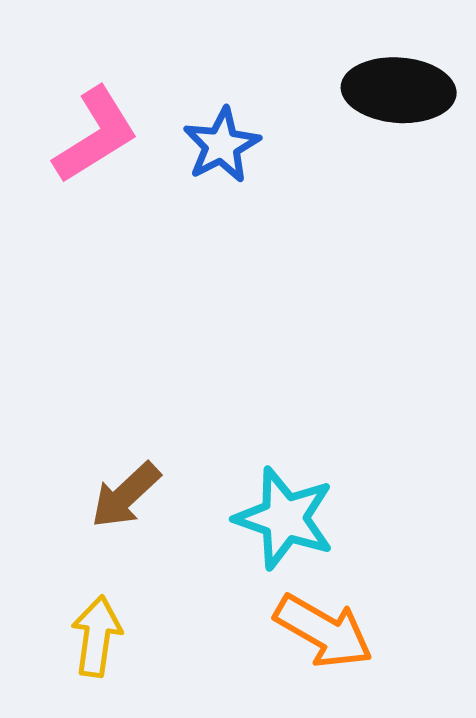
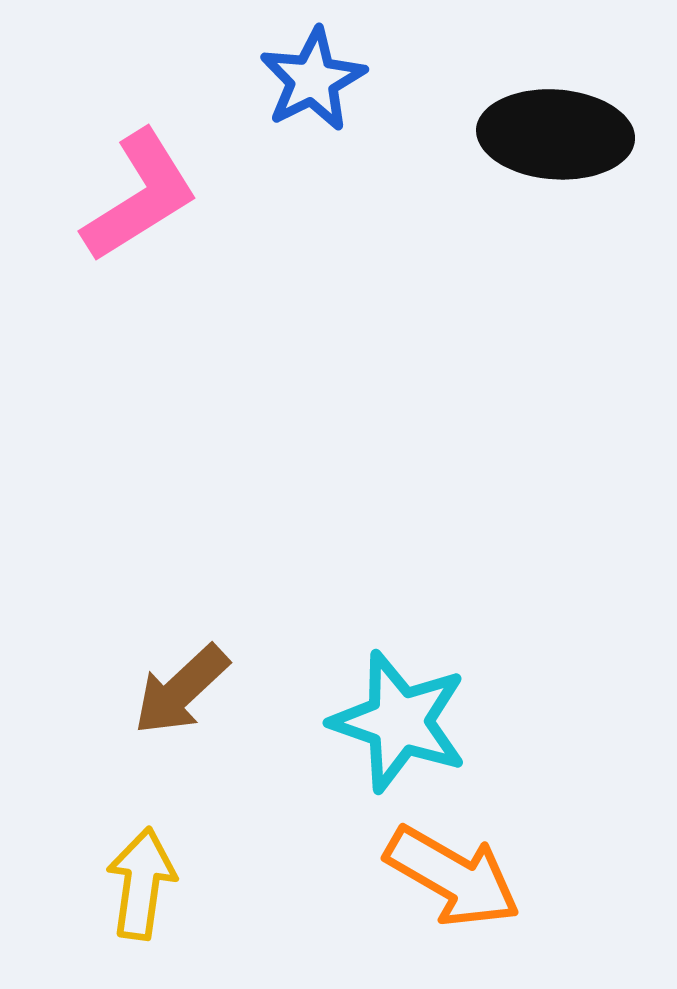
blue star: (222, 145) -> (313, 80), moved

